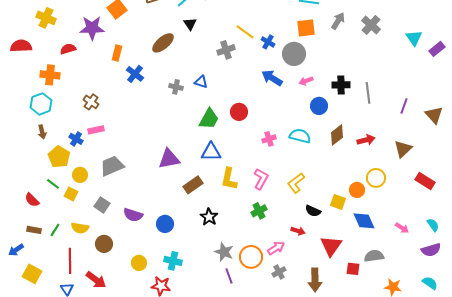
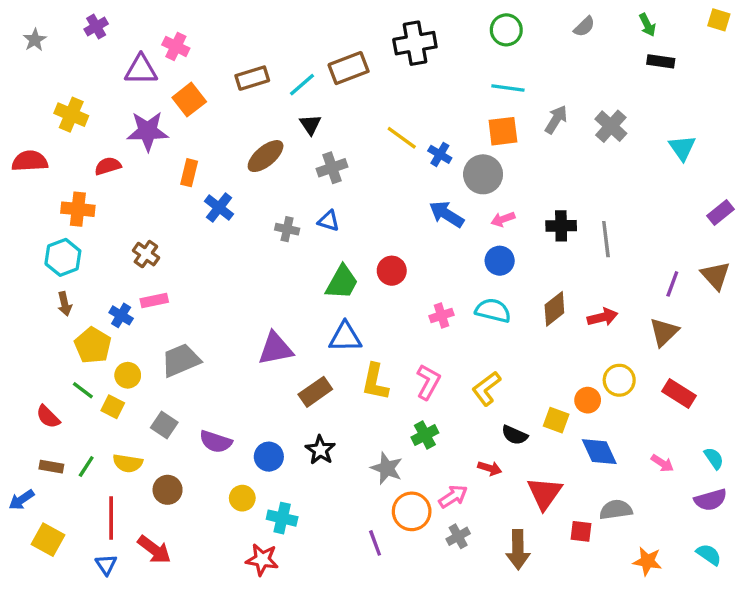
purple rectangle: (437, 49) -> (720, 213), moved
gray cross: (226, 50) -> (332, 168), moved
blue circle: (319, 106) -> (500, 261), moved
purple line: (404, 106) -> (672, 284), moved
red rectangle: (425, 181) -> (679, 394), moved
black star: (209, 217) -> (320, 450), moved
gray star: (224, 252) -> (387, 468), moved
yellow circle: (139, 263) -> (242, 498), moved

